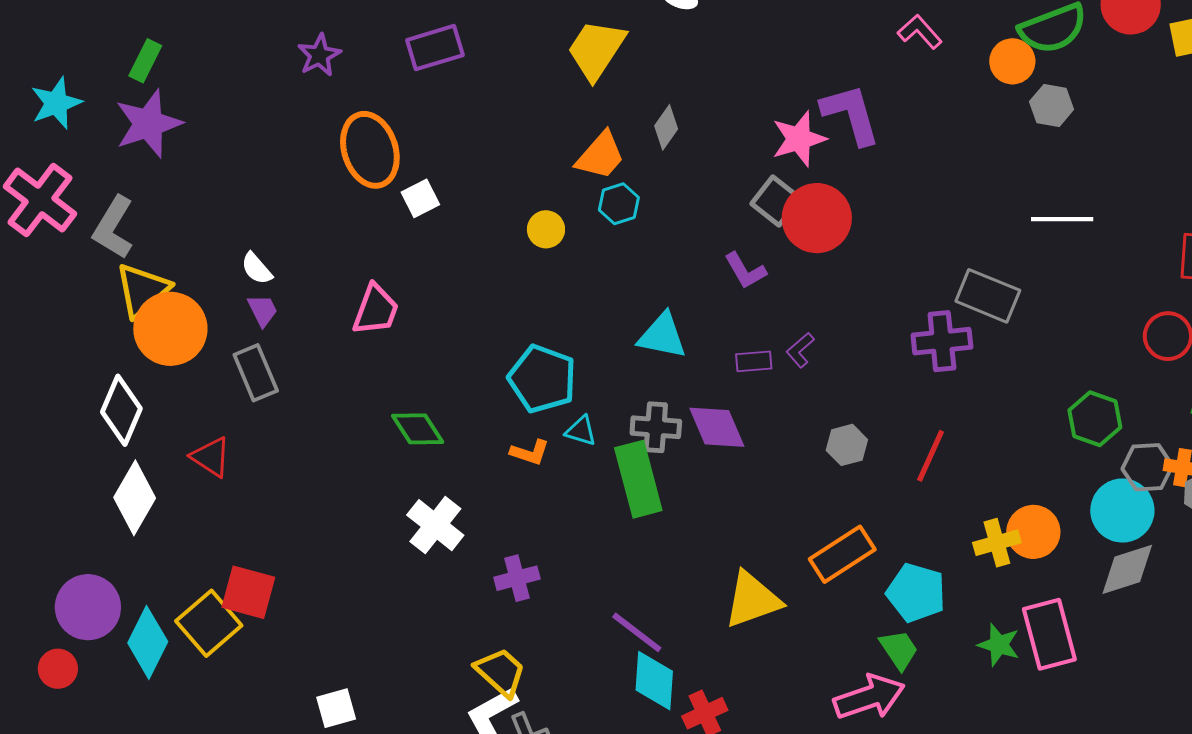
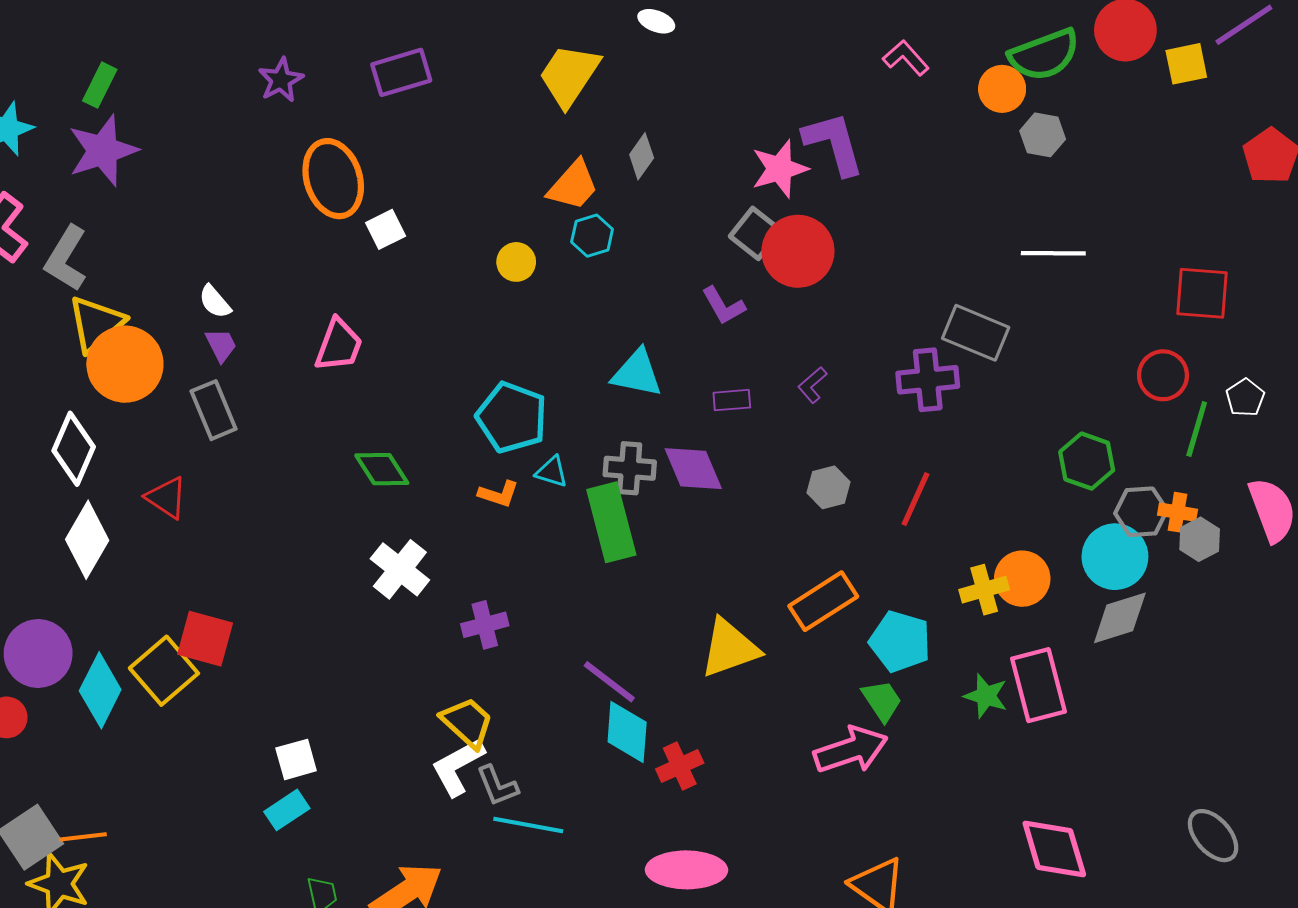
purple L-shape: (800, 350) -> (812, 385), moved

